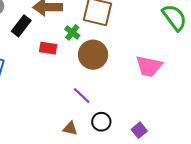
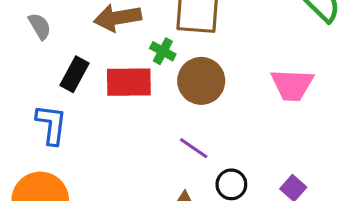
black rectangle: (21, 26) -> (74, 74), moved
red rectangle: (48, 48) -> (129, 82), size x1.6

